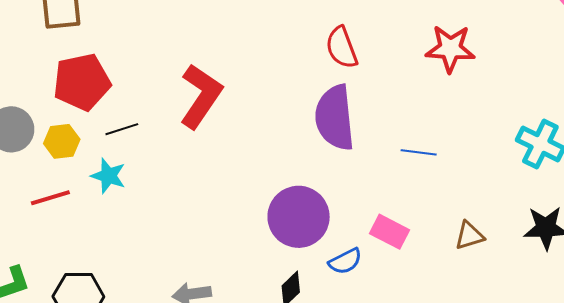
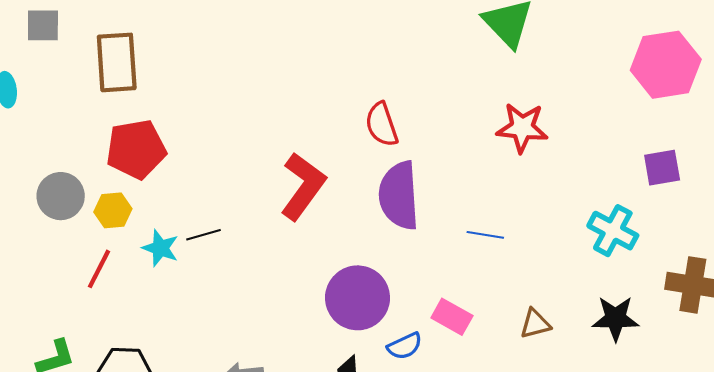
red semicircle: (342, 48) -> (382, 124), moved
red L-shape: (201, 96) -> (303, 186), moved
black line: (122, 129) -> (204, 235), moved
red line: (50, 198) -> (99, 269), turned -48

